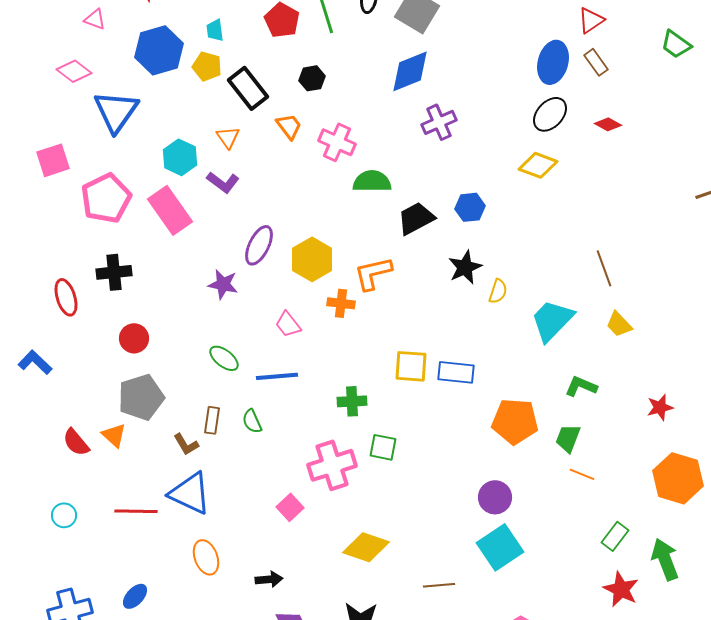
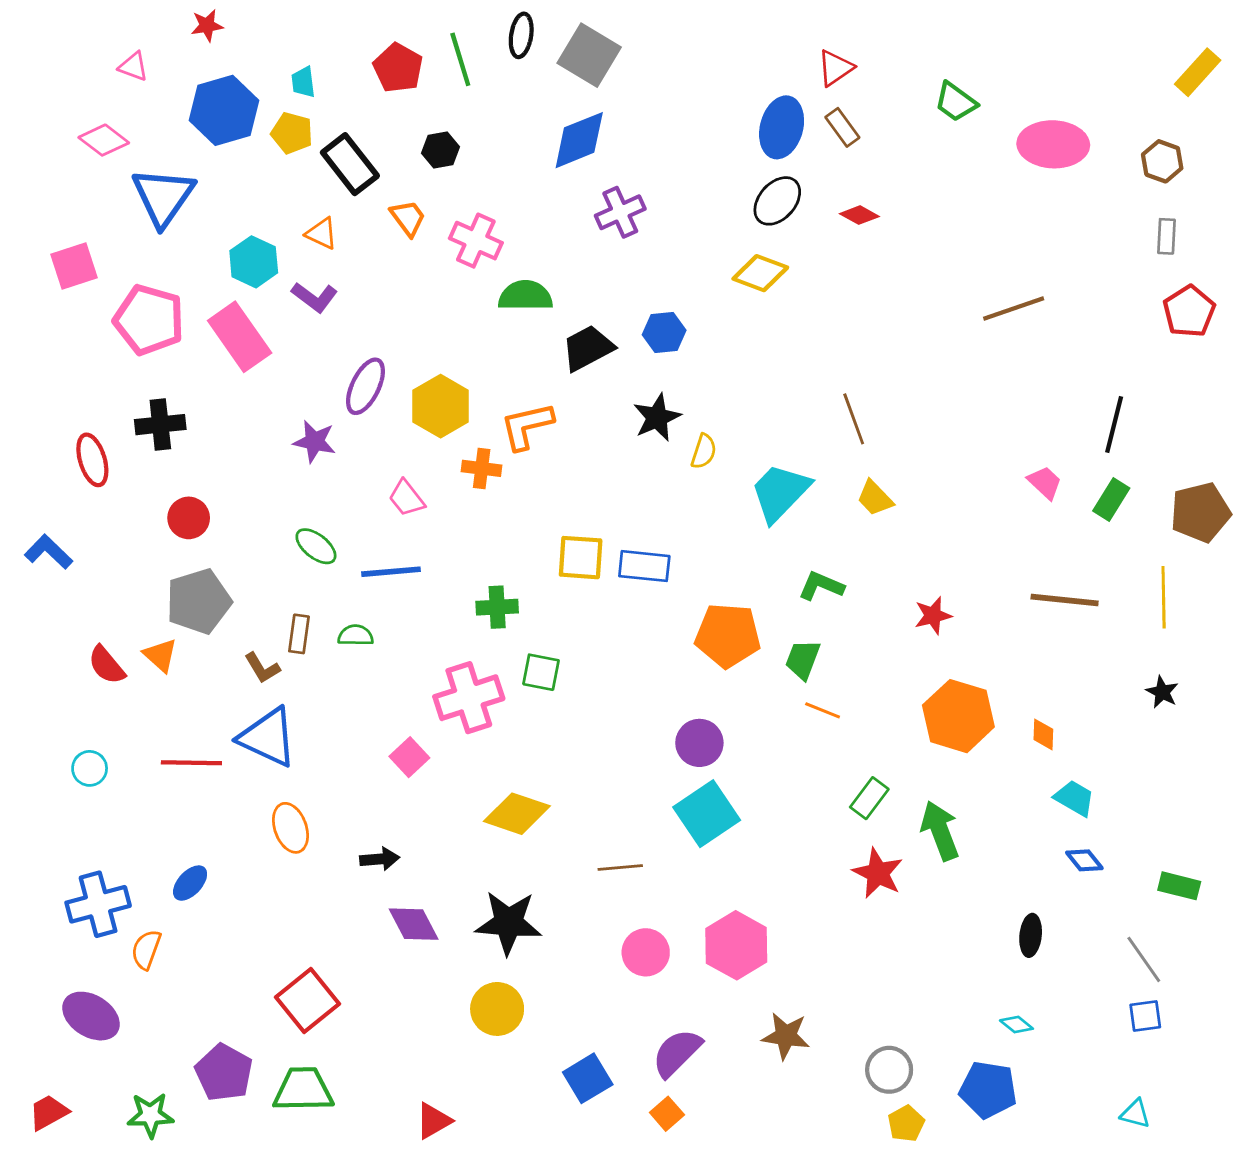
orange triangle: (228, 137) -> (322, 233), turned -30
pink pentagon: (106, 198) -> (149, 320), turned -30
green semicircle: (252, 421) -> (356, 635), turned 115

